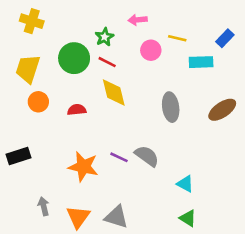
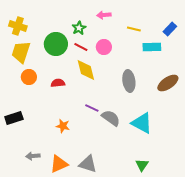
yellow cross: (32, 21) -> (18, 26), moved
pink circle: (151, 50) -> (104, 47), moved
purple line: (119, 157) -> (92, 108), moved
orange star: (83, 167) -> (63, 126), size x0.6
cyan triangle: (185, 184) -> (142, 123), moved, size x1.6
gray arrow: (44, 206) -> (33, 156), turned -80
orange triangle: (78, 217) -> (59, 164), turned 30
green triangle: (188, 218) -> (142, 165), turned 32

